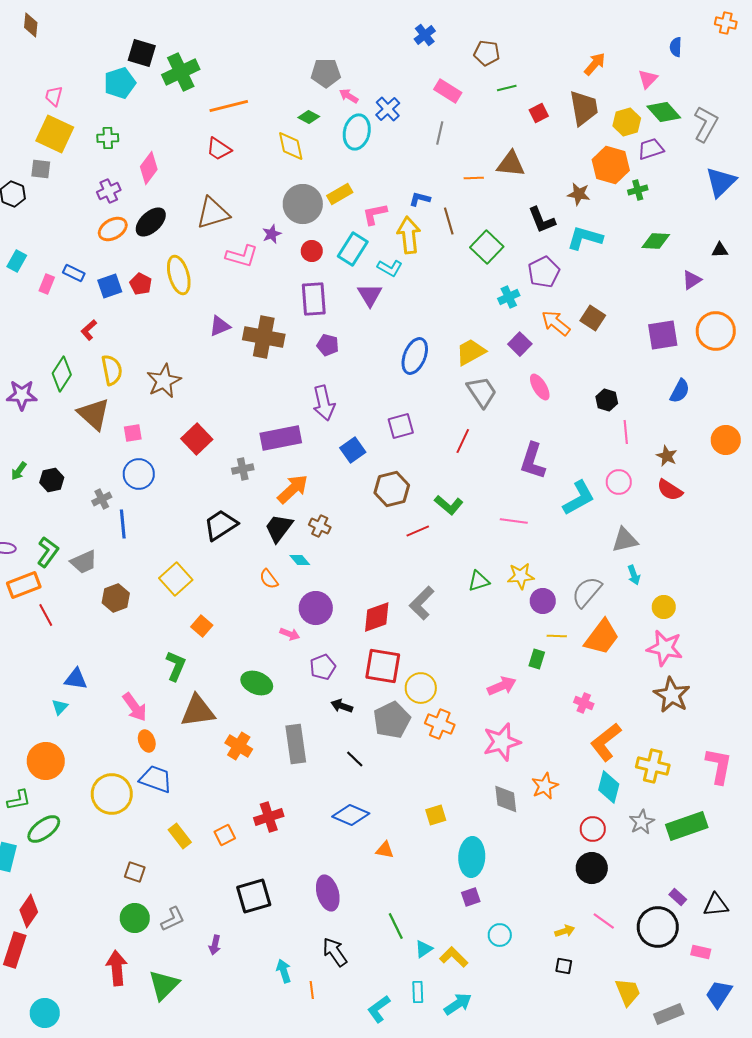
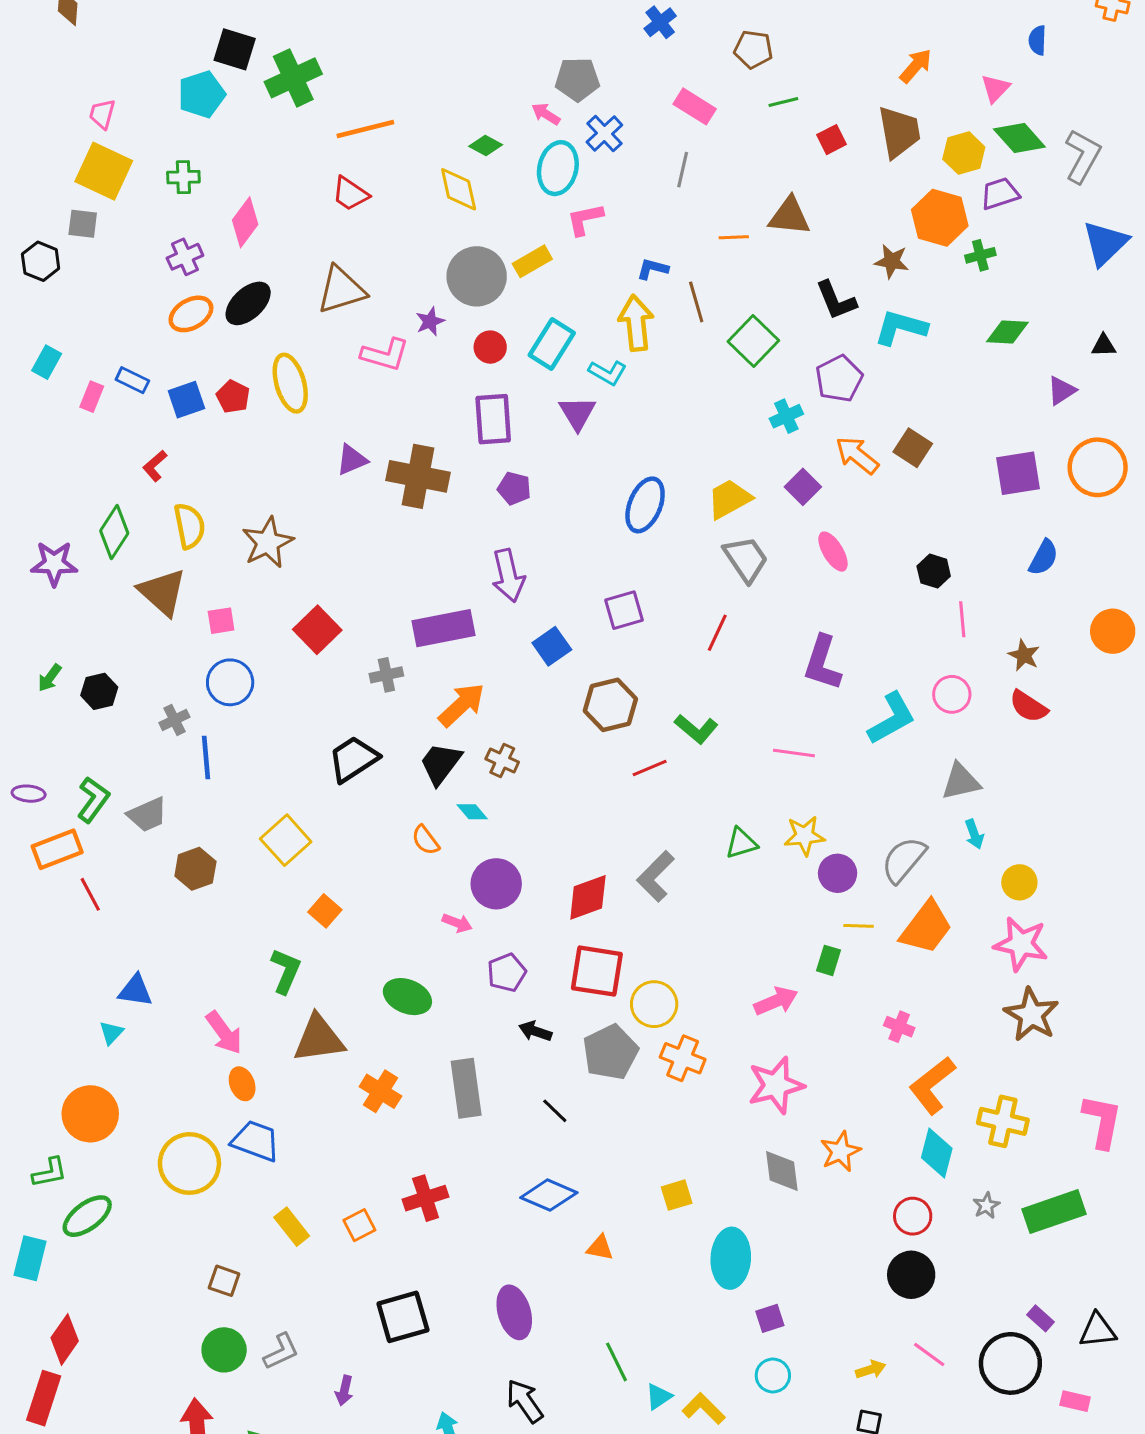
gray pentagon: (326, 73) -> (577, 79), moved
pink L-shape: (375, 214) -> (585, 219), moved
gray star: (642, 822) -> (986, 1206), size x0.7
purple square: (471, 897) -> (770, 1318), moved

